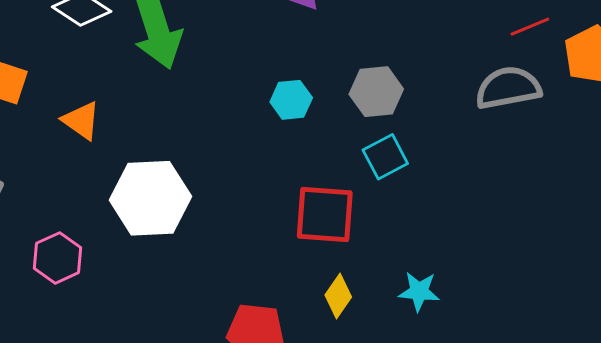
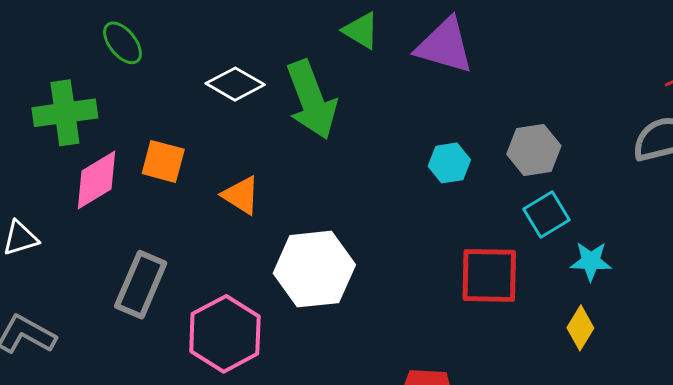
pink hexagon: (58, 258) -> (225, 334), size x1.5
cyan star: (419, 291) -> (591, 261), moved
yellow diamond: (338, 296) -> (580, 328), moved

